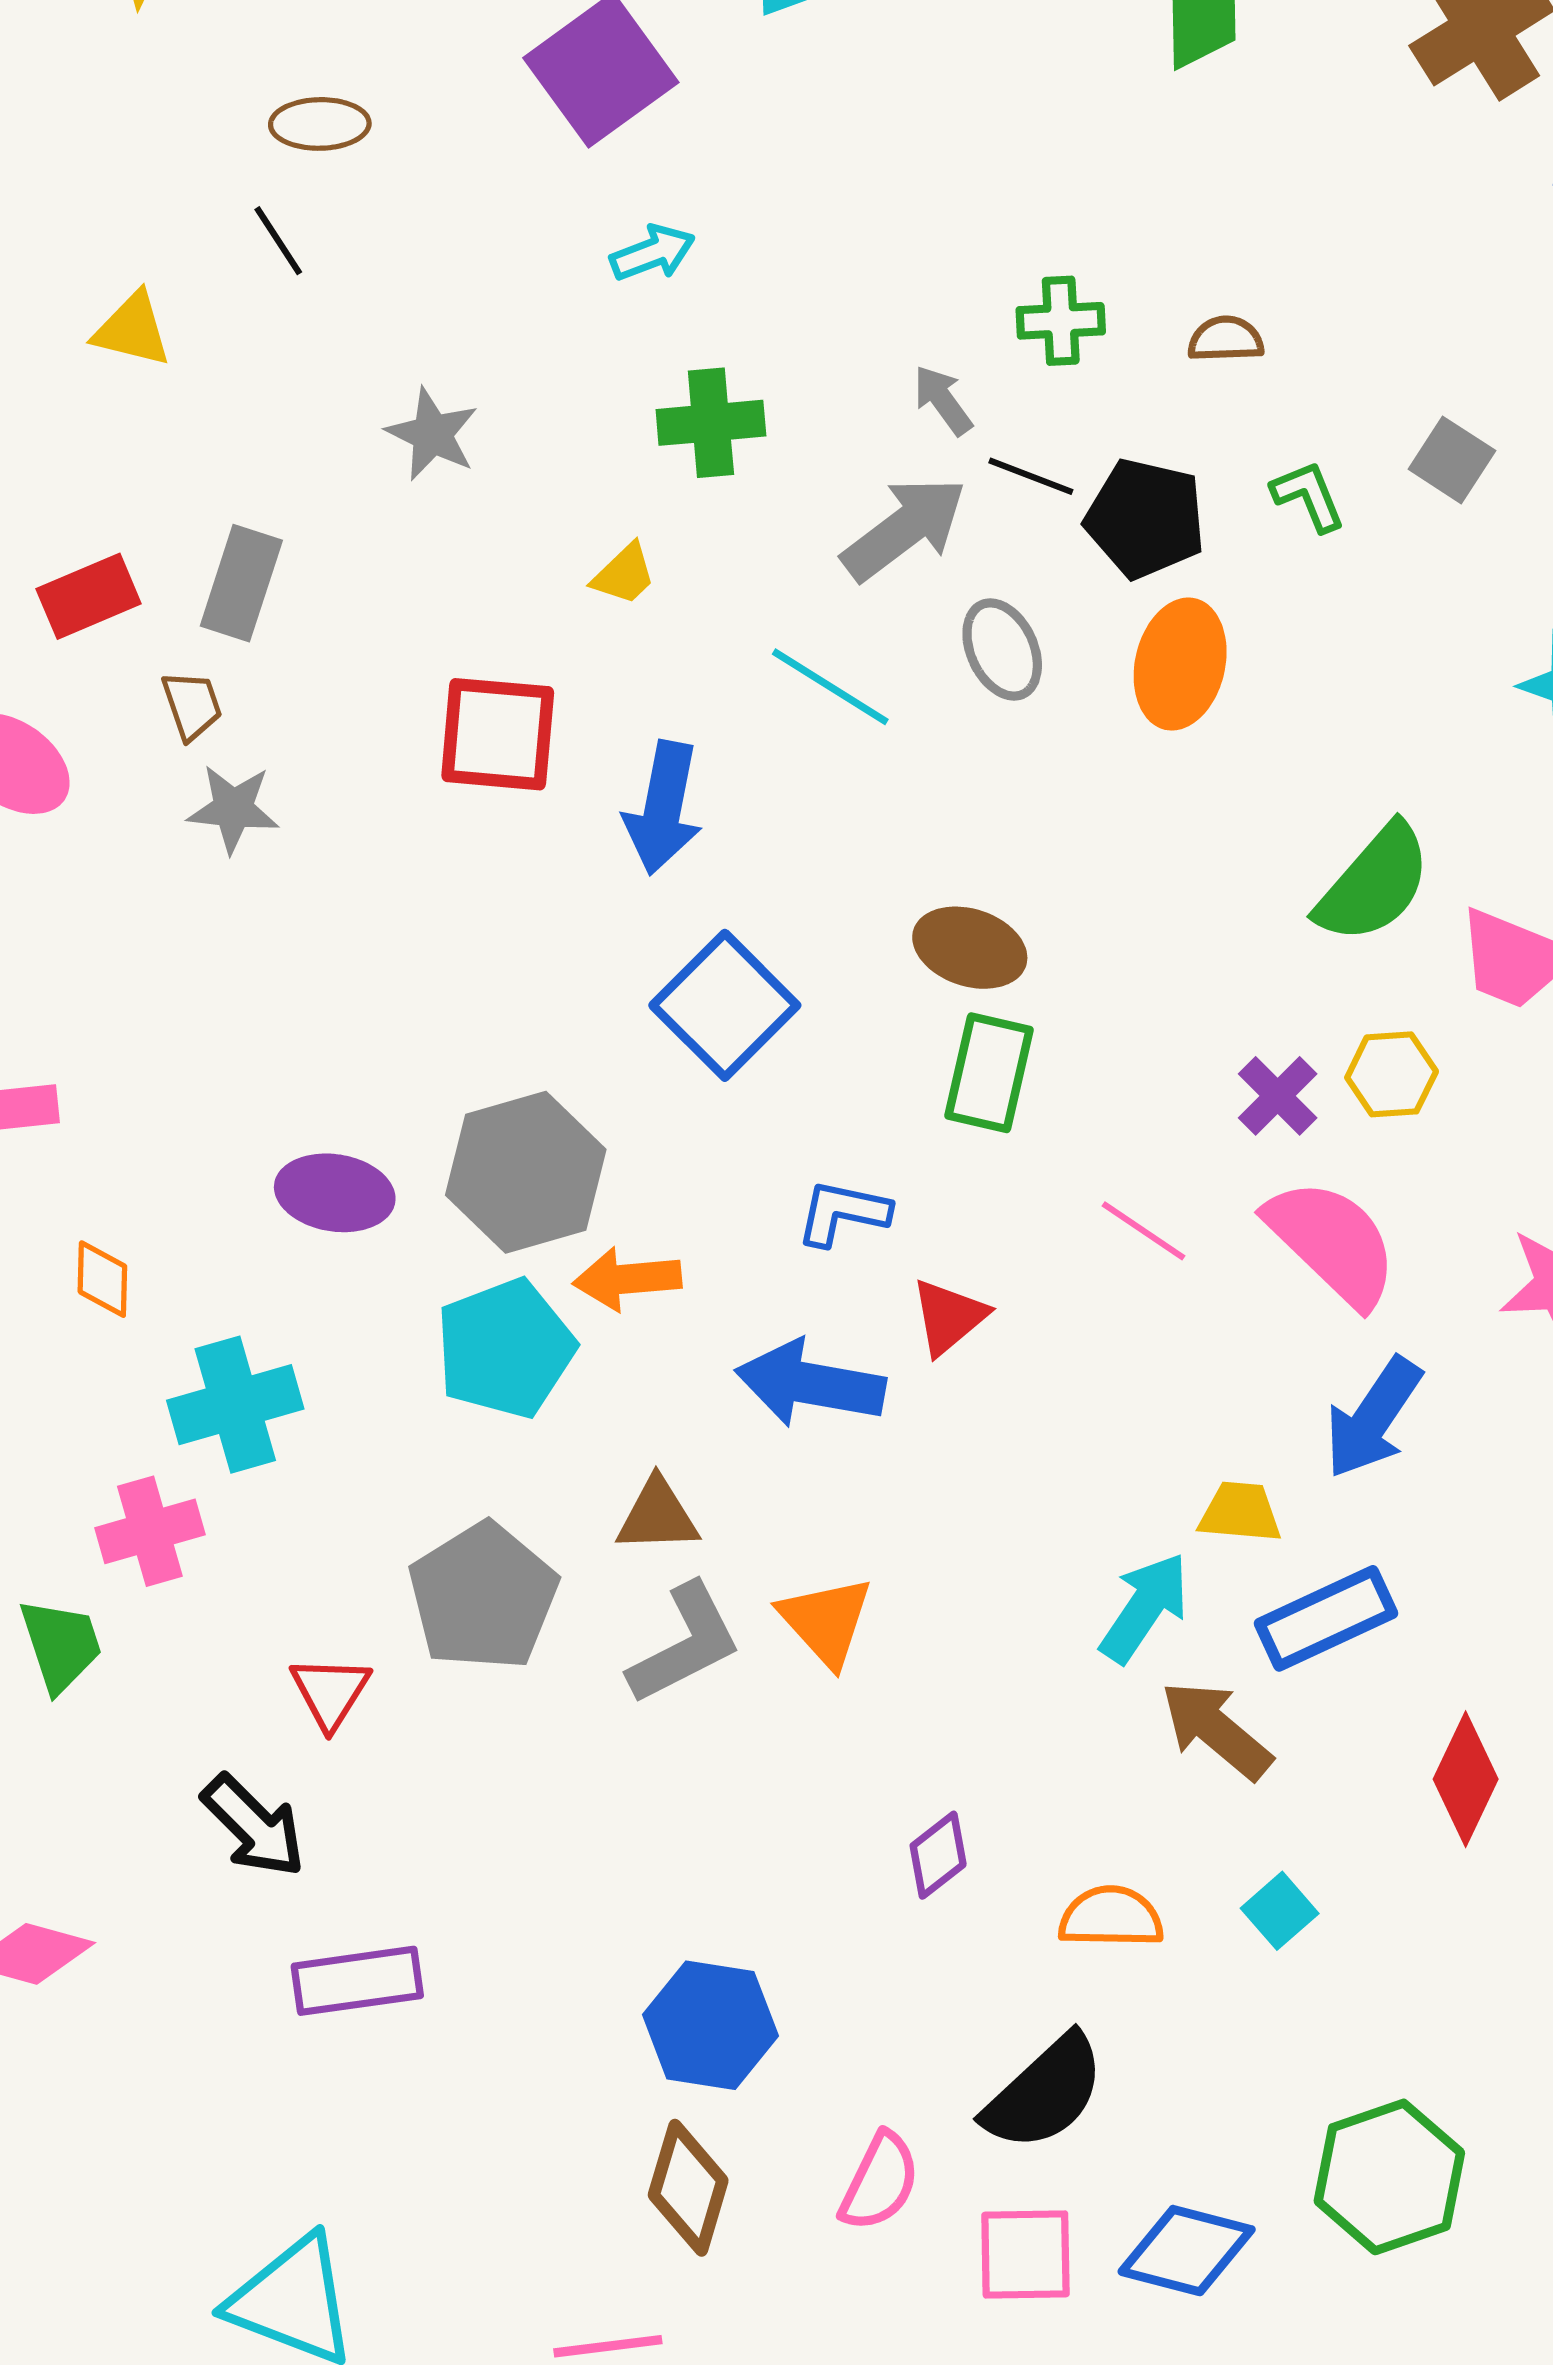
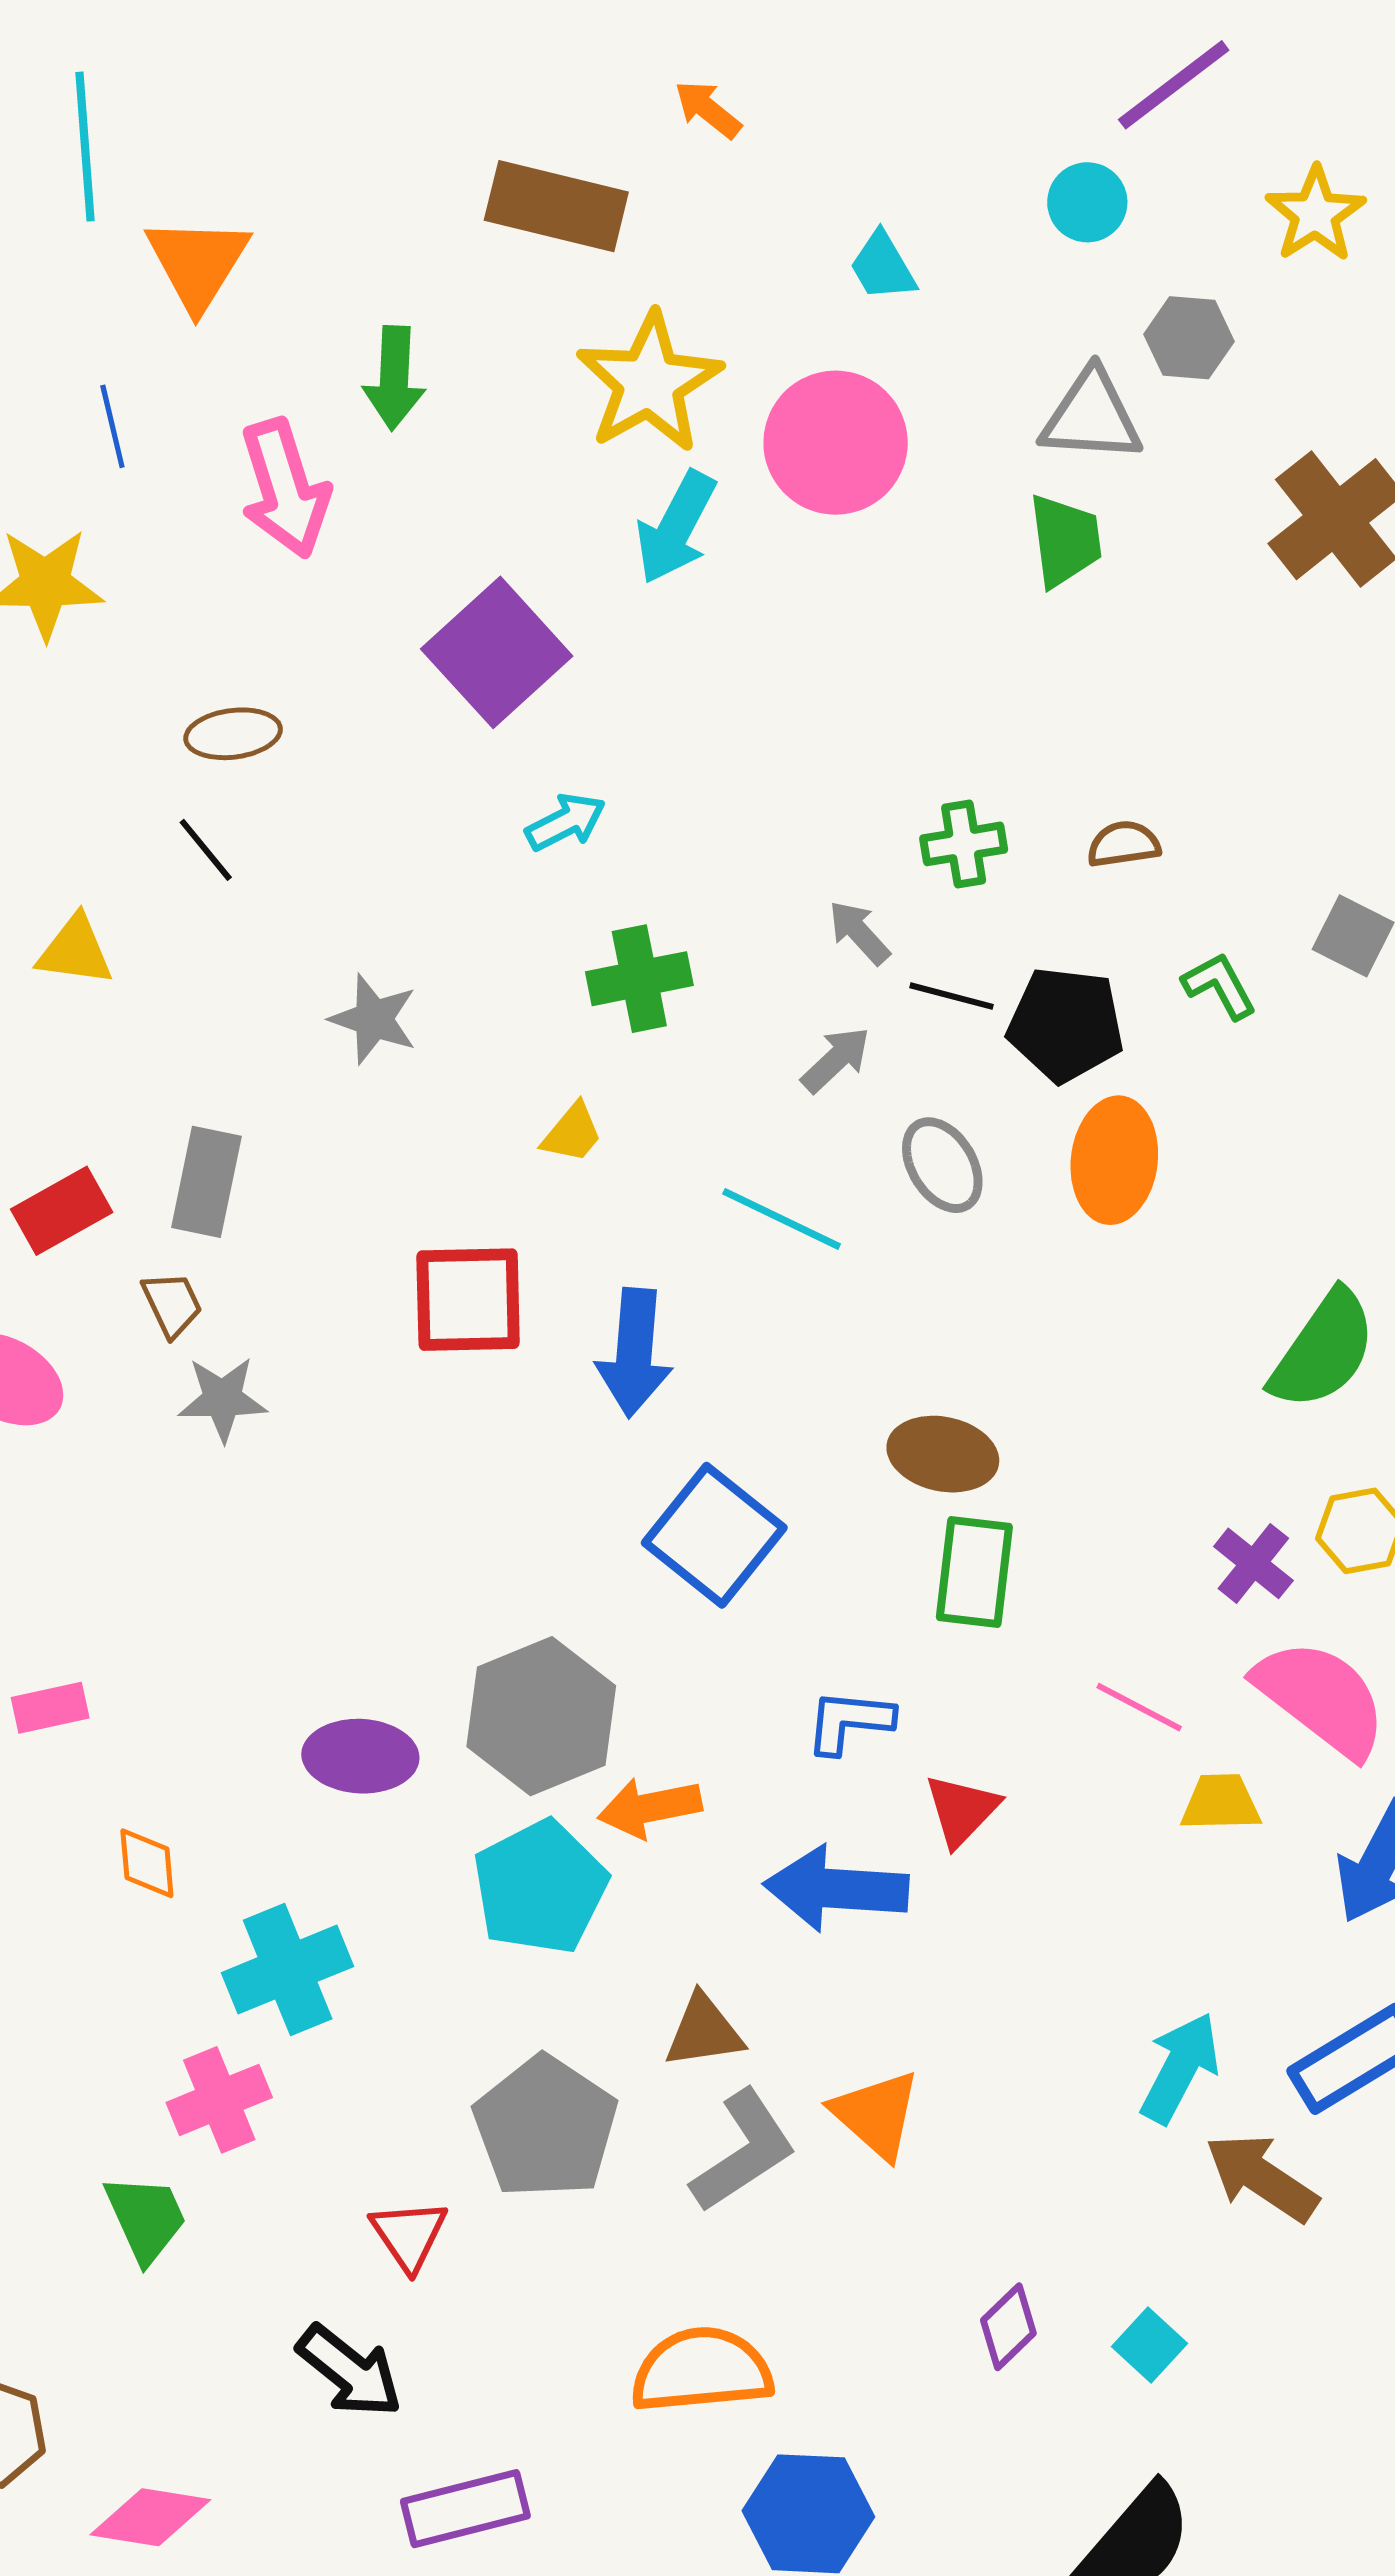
gray arrow: (904, 529) -> (836, 1060), size x0.6
yellow trapezoid: (1240, 1512) -> (1221, 1803), moved
cyan square: (1280, 1911) -> (1150, 2345), moved
orange semicircle: (1111, 1917) -> (702, 2370), moved, size x1.4

